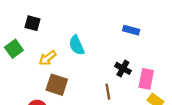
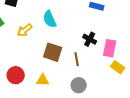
brown square: (57, 85) -> (53, 52), moved

